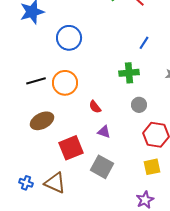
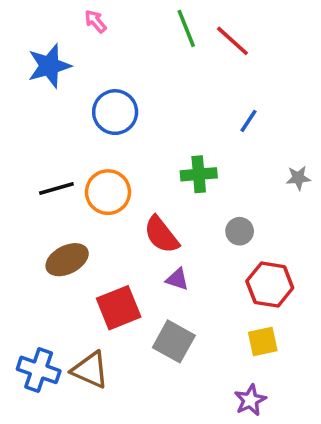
green cross: (129, 73) -> (199, 174), moved
red semicircle: (95, 107) -> (161, 235), size x1.6
blue cross: (26, 183) -> (39, 370), size x1.6

